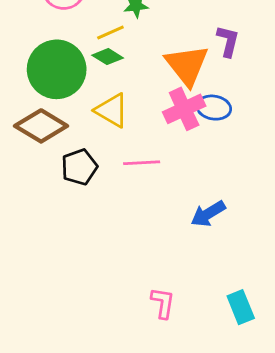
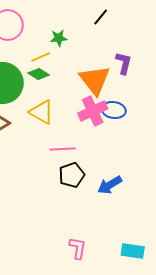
black pentagon: (79, 167) -> (72, 175), moved
cyan rectangle: (241, 307) -> (133, 251), turned -60

